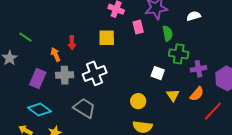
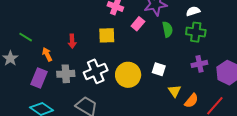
pink rectangle: (138, 27) -> (138, 24), turned 56
green cross: (179, 54) -> (196, 32), moved
orange arrow: (56, 55) -> (47, 54), moved
orange semicircle: (197, 94) -> (191, 101), moved
yellow circle: (138, 101) -> (128, 75), moved, size x1.6

